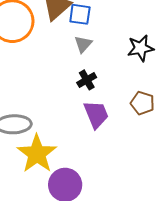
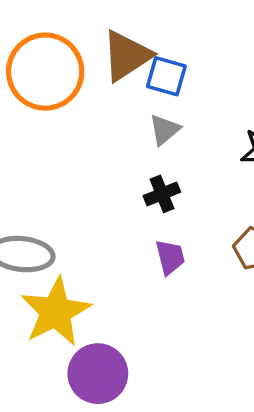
purple trapezoid: (96, 114) -> (170, 257), size x0.7

